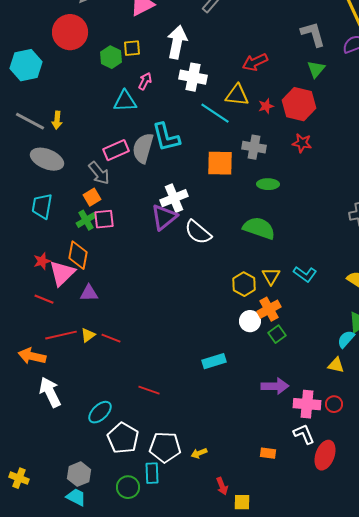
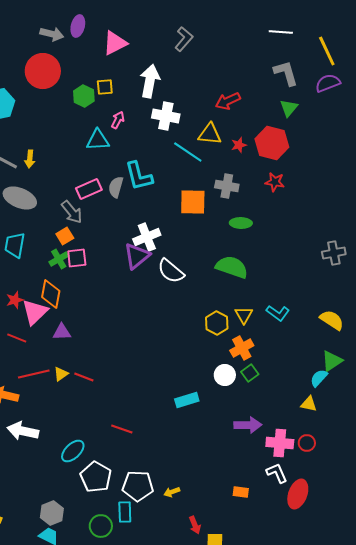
gray semicircle: (143, 148) -> (116, 187), size x0.7
white circle: (250, 321) -> (225, 375), moved
white arrow: (50, 392) -> (23, 431), turned -52

